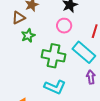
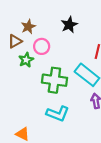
pink circle: (64, 26) -> (42, 46), moved

